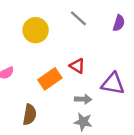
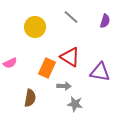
red triangle: (77, 66) -> (70, 57), size x1.5
orange rectangle: (50, 79) -> (47, 68), turned -30
gray arrow: (83, 99) -> (64, 86), moved

